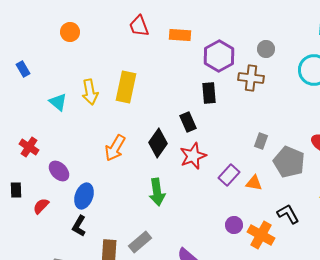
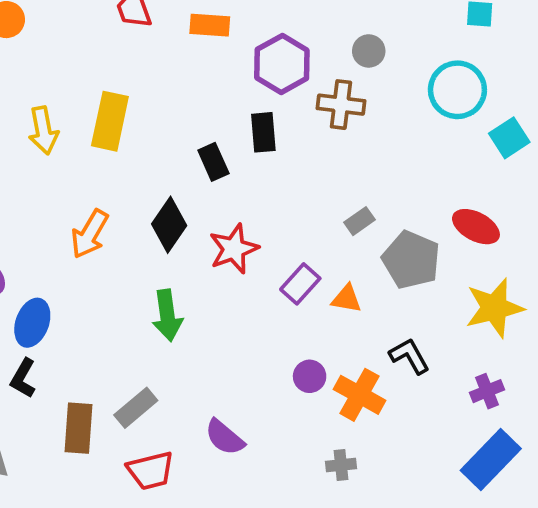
black rectangle: (188, 122) -> (213, 162), moved
gray rectangle: (261, 141) -> (359, 221), turned 35

